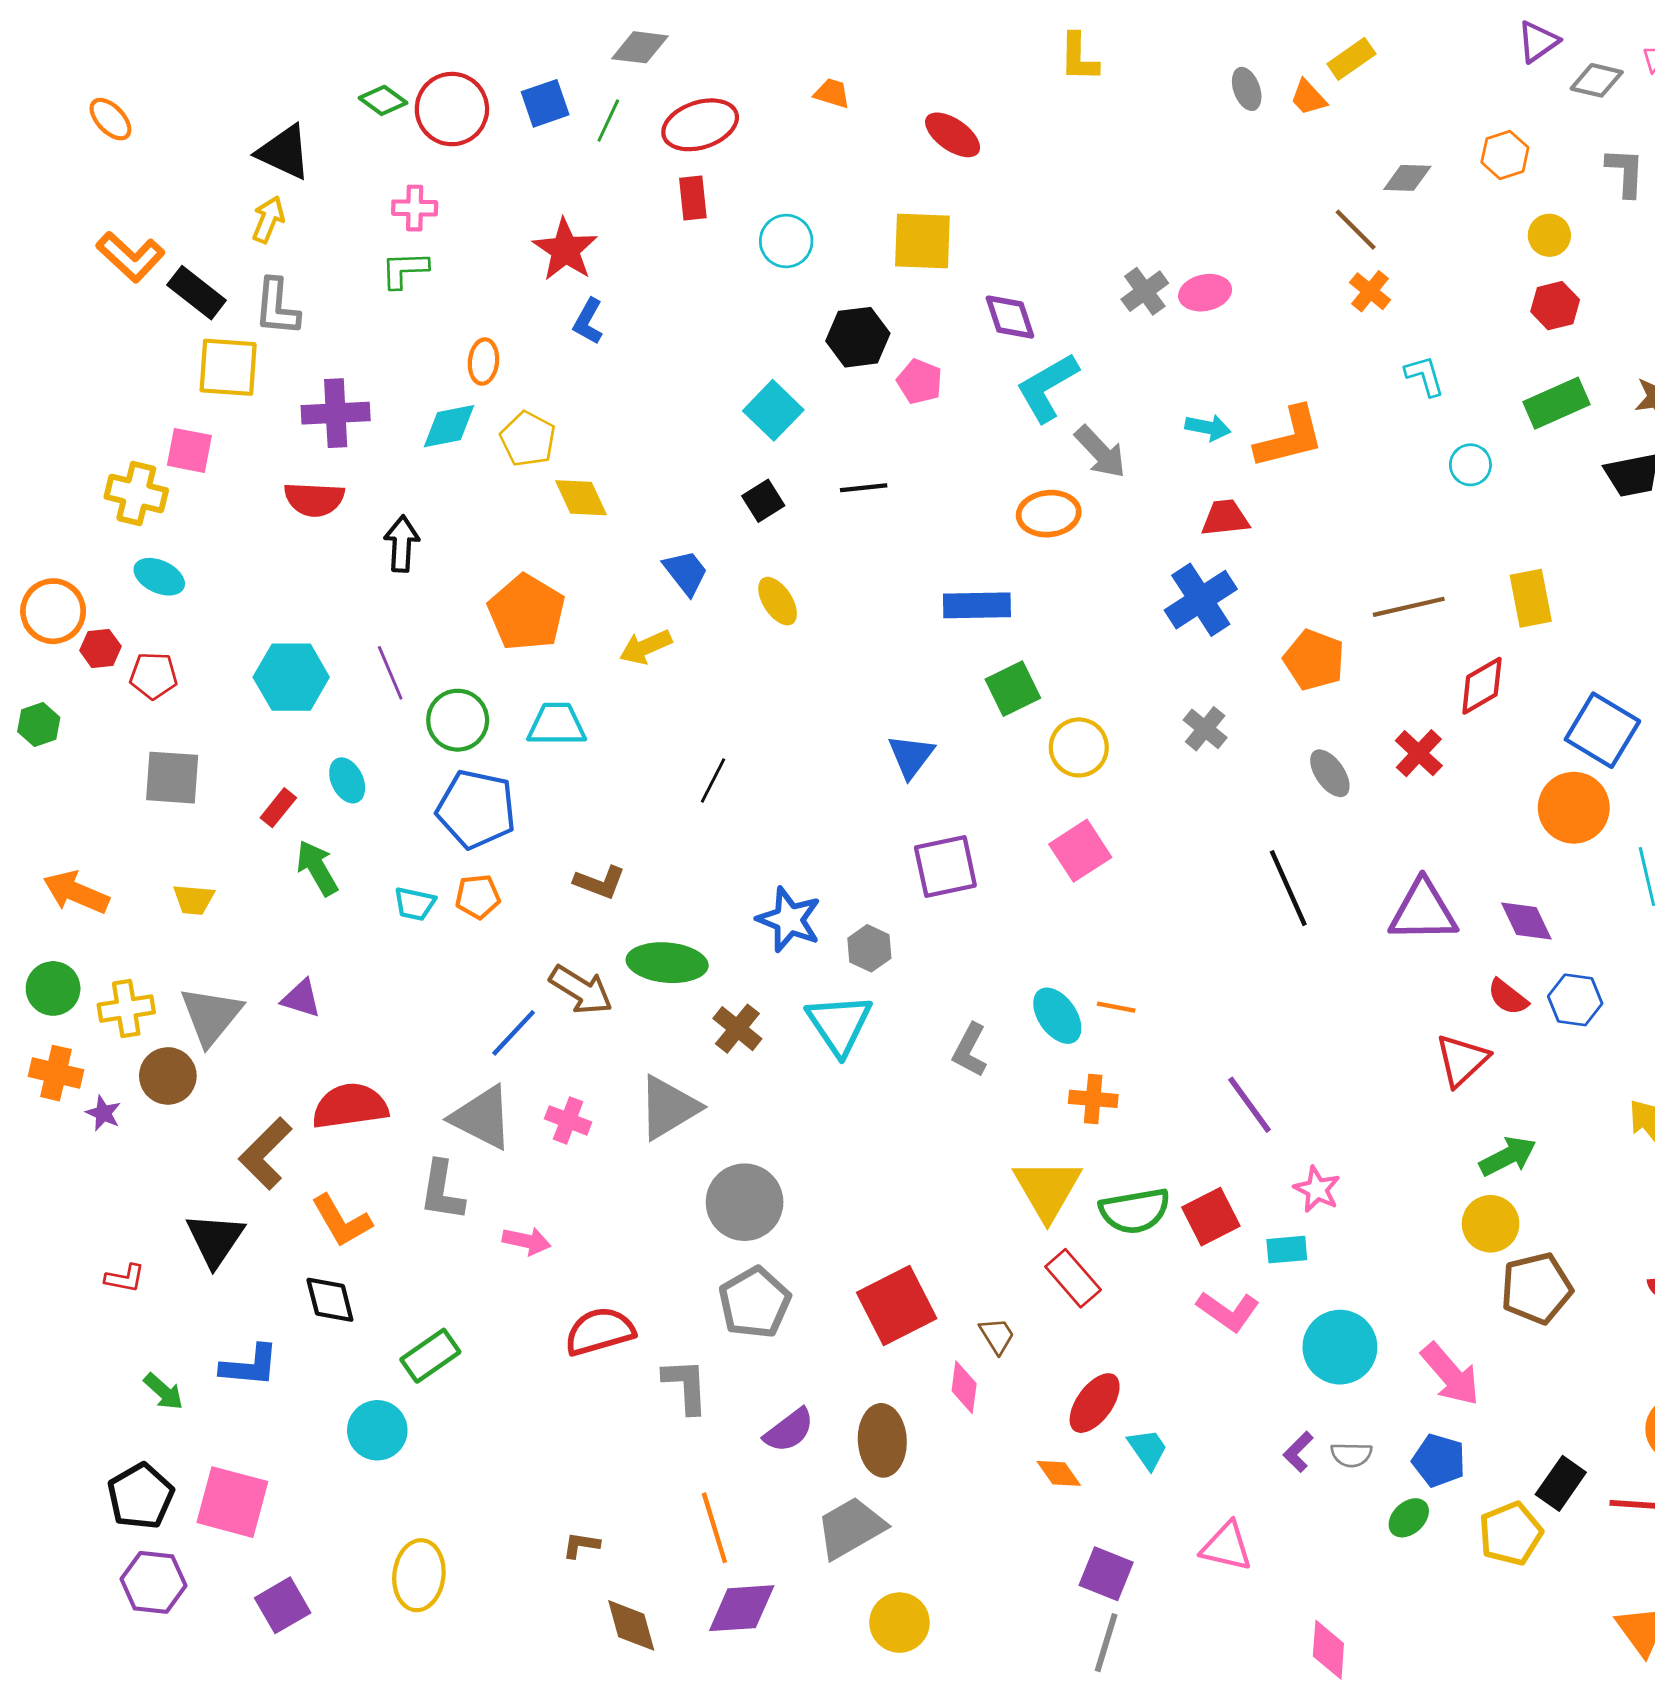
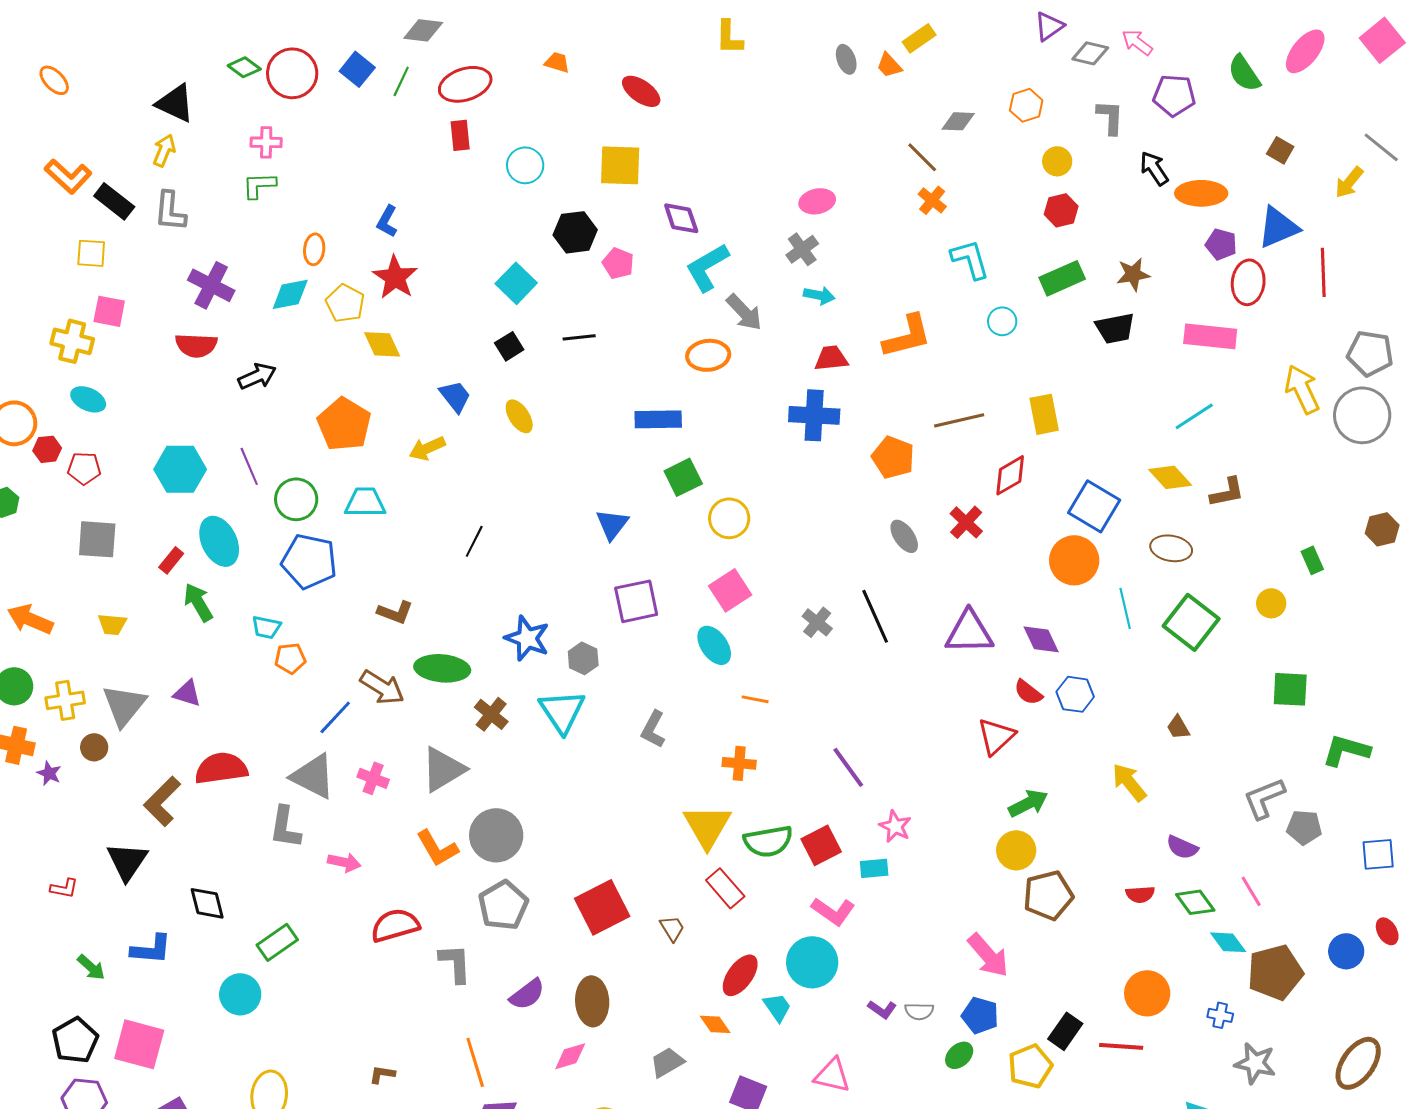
blue square: (545, 103) -> (357, 69), turned -32
red star: (565, 250) -> (395, 277), moved
gray cross: (1145, 291) -> (802, 249), moved
yellow square: (228, 367) -> (91, 253), moved, size x0.7
cyan L-shape: (1425, 376) -> (970, 259), size x1.4
purple cross: (336, 413) -> (211, 285), turned 30
orange L-shape: (1290, 438) -> (907, 336), moved
black arrow: (402, 544) -> (257, 376), turned 63
blue cross: (1201, 600) -> (814, 415), turned 36
gray cross: (1205, 729) -> (817, 622), moved
cyan ellipse: (347, 780) -> (219, 541), size x1.6
orange pentagon: (478, 897) -> (290, 658), moved
cyan ellipse: (1057, 1016) -> (714, 645), moved
brown circle: (168, 1076) -> (94, 747), size x0.7
orange L-shape: (341, 1221) -> (437, 848), moved
cyan circle: (1340, 1347) -> (812, 962), moved
pink diamond: (964, 1387) -> (570, 1056), moved, turned 66
purple L-shape: (1298, 1452) -> (882, 1009), turned -100
gray trapezoid: (851, 1528) -> (667, 1062), moved, size x0.7

